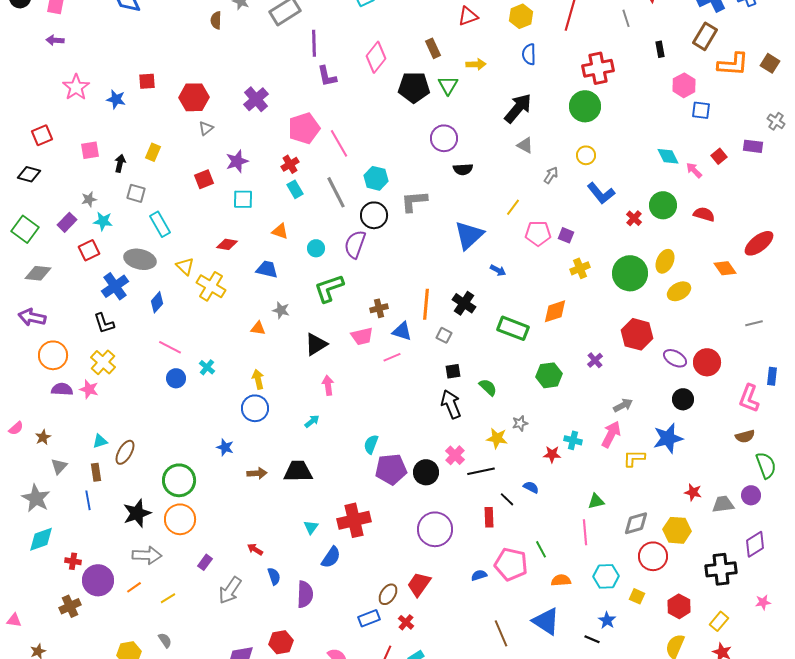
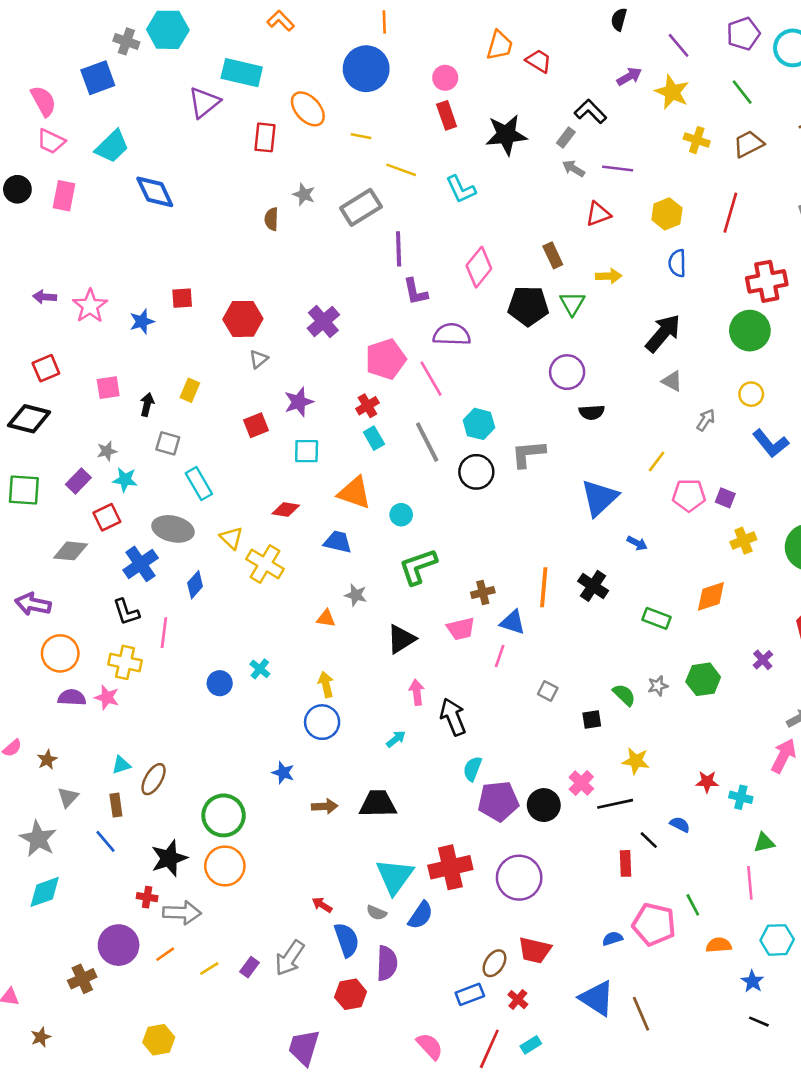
purple arrow: (55, 40) -> (45, 297), moved
blue star: (116, 99) -> (142, 322), turned -30
black diamond: (29, 174) -> (29, 419), size x1.4
green square: (25, 229) -> (24, 490), turned -32
orange triangle: (280, 231) -> (354, 493), size x1.6
purple semicircle: (355, 244) -> (452, 334), moved, turned 72
gray diamond: (38, 273) -> (71, 551), moved
green rectangle: (513, 328) -> (657, 618), size x0.7
gray square: (444, 335) -> (548, 691), moved
pink line: (170, 347) -> (164, 633), moved, turned 70
pink line: (392, 357) -> (500, 656), turned -48
yellow cross: (103, 362) -> (125, 662), turned -30
black square: (453, 371) -> (592, 719), moved
black arrow: (451, 404) -> (453, 717), moved
gray star: (520, 423) -> (658, 686), moved
cyan cross: (573, 440) -> (741, 797), moved
blue line: (88, 500) -> (106, 841), turned -30
cyan triangle: (311, 527) -> (395, 876), size x2.0
purple circle: (435, 529) -> (519, 878), moved
red cross: (73, 561) -> (147, 897), moved
purple rectangle: (205, 562) -> (249, 967), moved
blue semicircle: (274, 576) -> (347, 940), size x1.5
red trapezoid: (419, 584) -> (535, 950), turned -112
blue star: (607, 620) -> (752, 981), moved
blue triangle: (546, 621) -> (597, 998), moved
gray semicircle: (165, 640) -> (377, 913), moved, turned 147
red hexagon: (281, 642) -> (351, 994), moved

